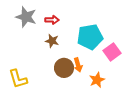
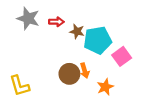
brown star: (52, 41) -> (77, 31), moved

